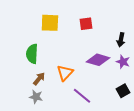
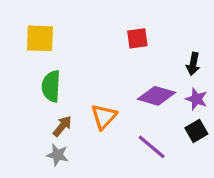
yellow square: (50, 23) -> (40, 38), moved
black square: (123, 91) -> (196, 131), moved
purple line: (82, 96) -> (152, 147), moved

